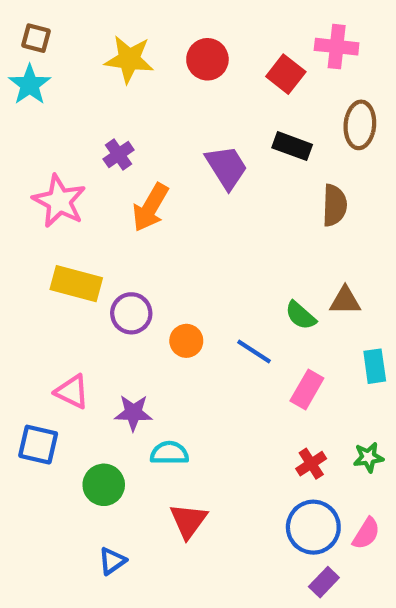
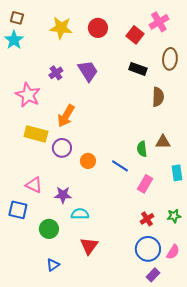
pink cross: (337, 47) -> (159, 22), turned -36
purple trapezoid: (227, 167) -> (88, 71), moved
orange arrow: (150, 207) -> (66, 116), moved
green semicircle: (301, 315) -> (142, 149), turned 42

